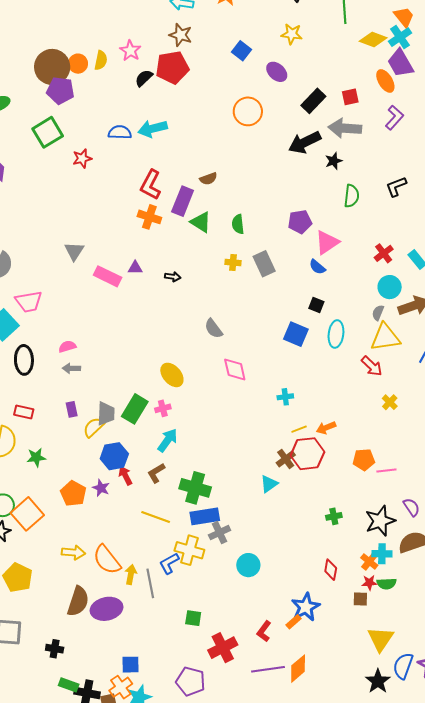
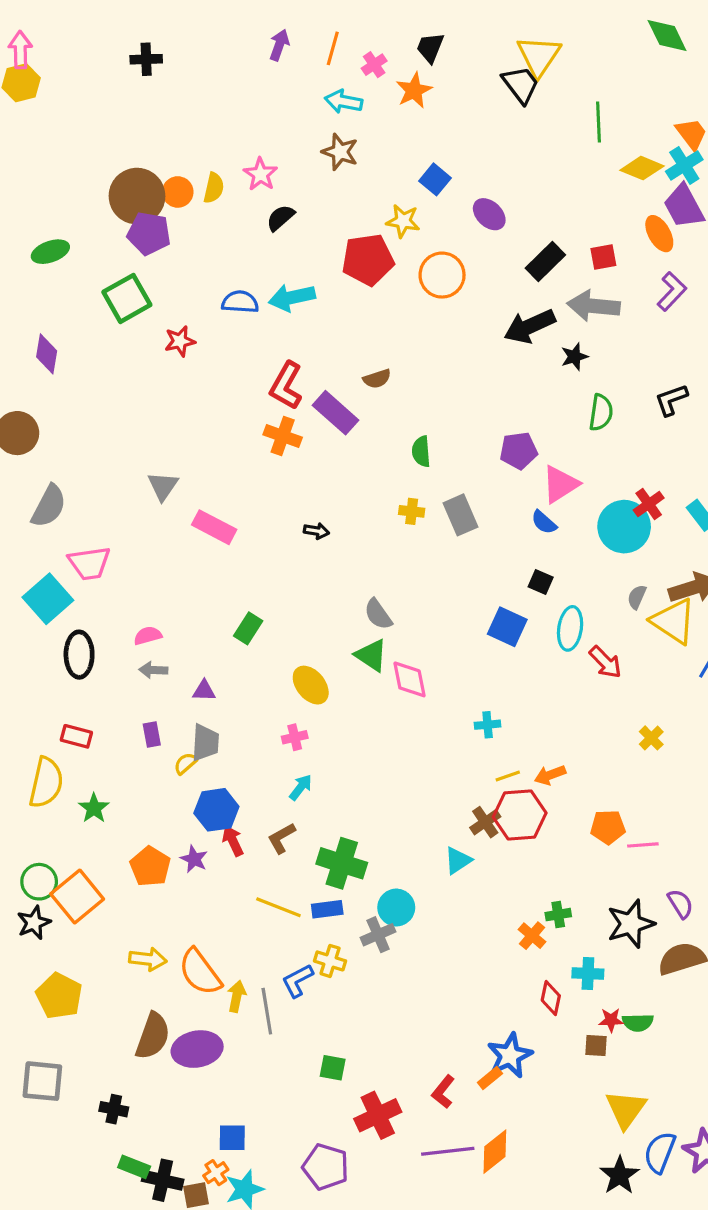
yellow star: (292, 34) -> (403, 221), moved
red pentagon: (172, 67) -> (368, 260), moved
purple rectangle: (183, 201) -> (335, 413), turned -72
green triangle: (201, 222) -> (371, 655), moved
purple triangle: (135, 268) -> (204, 691), moved
cyan circle: (390, 287) -> (624, 527), moved, size x1.4
yellow triangle: (385, 337) -> (674, 621), moved, turned 40
red arrow: (372, 366) -> (605, 662), moved
green rectangle: (135, 409) -> (248, 628), moved, size x0.7
yellow semicircle: (94, 427) -> (185, 763), size x0.7
cyan arrow: (167, 440) -> (301, 787), size x0.7
green star: (36, 457) -> (94, 808), turned -30
blue rectangle: (205, 516) -> (327, 909), moved, size x0.7
yellow cross: (189, 550) -> (330, 961), size x0.7
cyan cross: (382, 554) -> (588, 974), moved
orange cross: (369, 562) -> (532, 936), moved
cyan circle: (248, 565) -> (396, 908), moved
orange cross: (121, 687) -> (216, 1173), size x0.7

